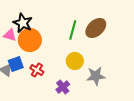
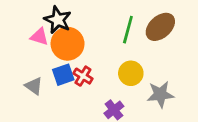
blue square: (16, 64) -> (63, 75), moved
red cross: (37, 70) -> (83, 76), moved

